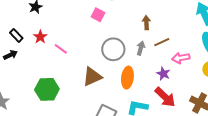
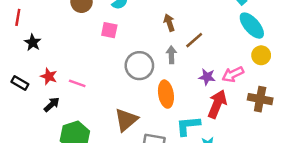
black arrow: (10, 55) -> (52, 105), moved
pink arrow: (181, 58) -> (233, 74), moved
brown triangle: (92, 77) -> (126, 120), moved
red arrow: (165, 97) -> (217, 104), turned -95

